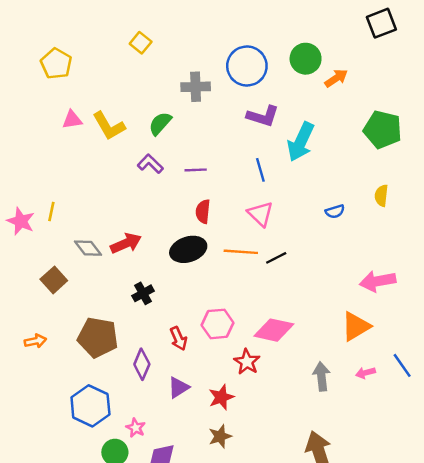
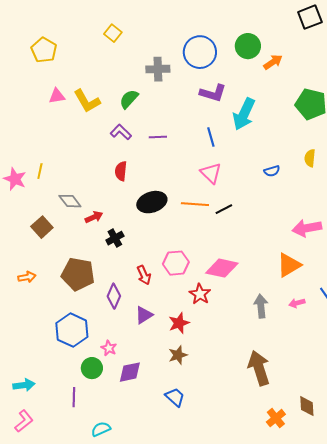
red semicircle: (203, 211) -> (121, 171), moved
red arrow: (126, 243) -> (94, 217), moved, size x0.7

